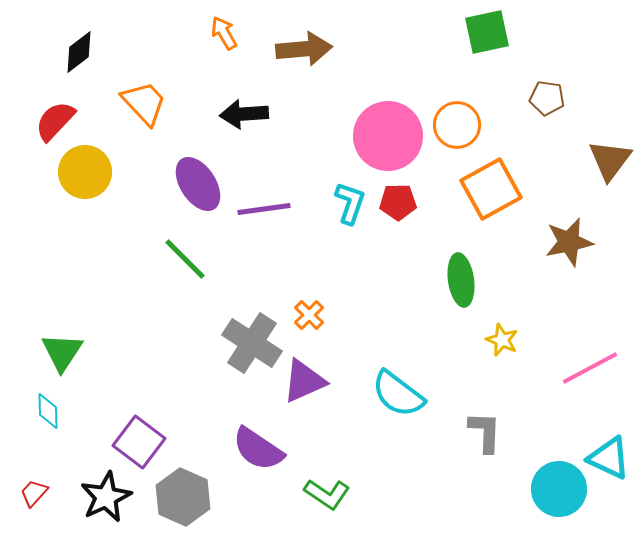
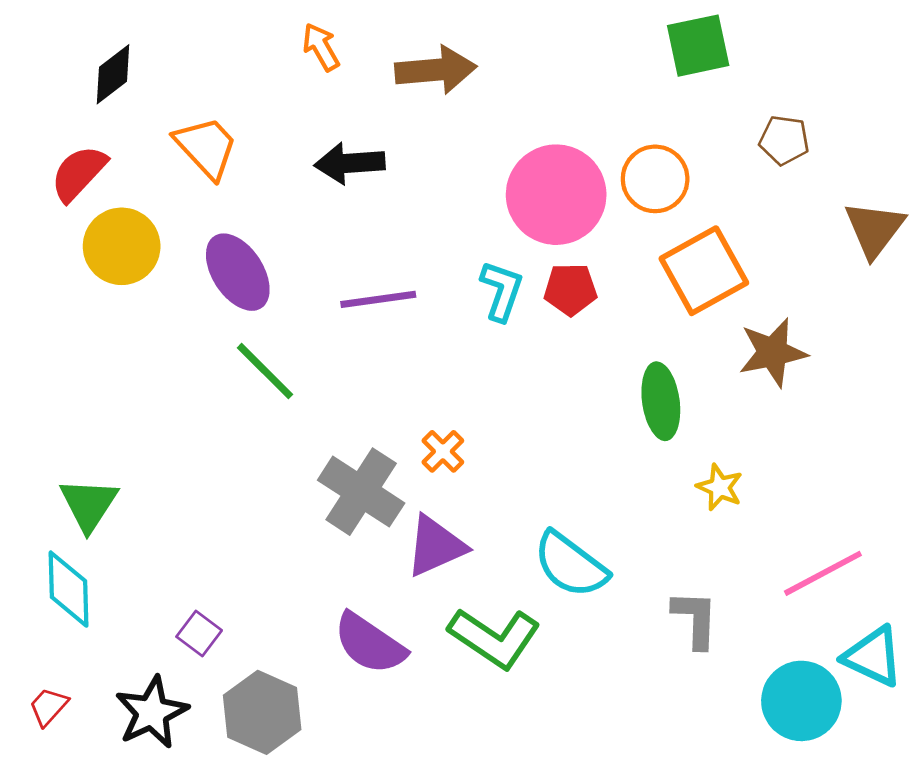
purple ellipse: (198, 184) -> (238, 272), moved
brown star: (569, 242) -> (773, 352), moved
pink line: (590, 368) -> (823, 573), moved
cyan diamond: (48, 411) -> (69, 589), size x1.5
purple square: (139, 442) -> (199, 634), size x0.6
green L-shape: (327, 494) -> (494, 638), moved, size x1.4

